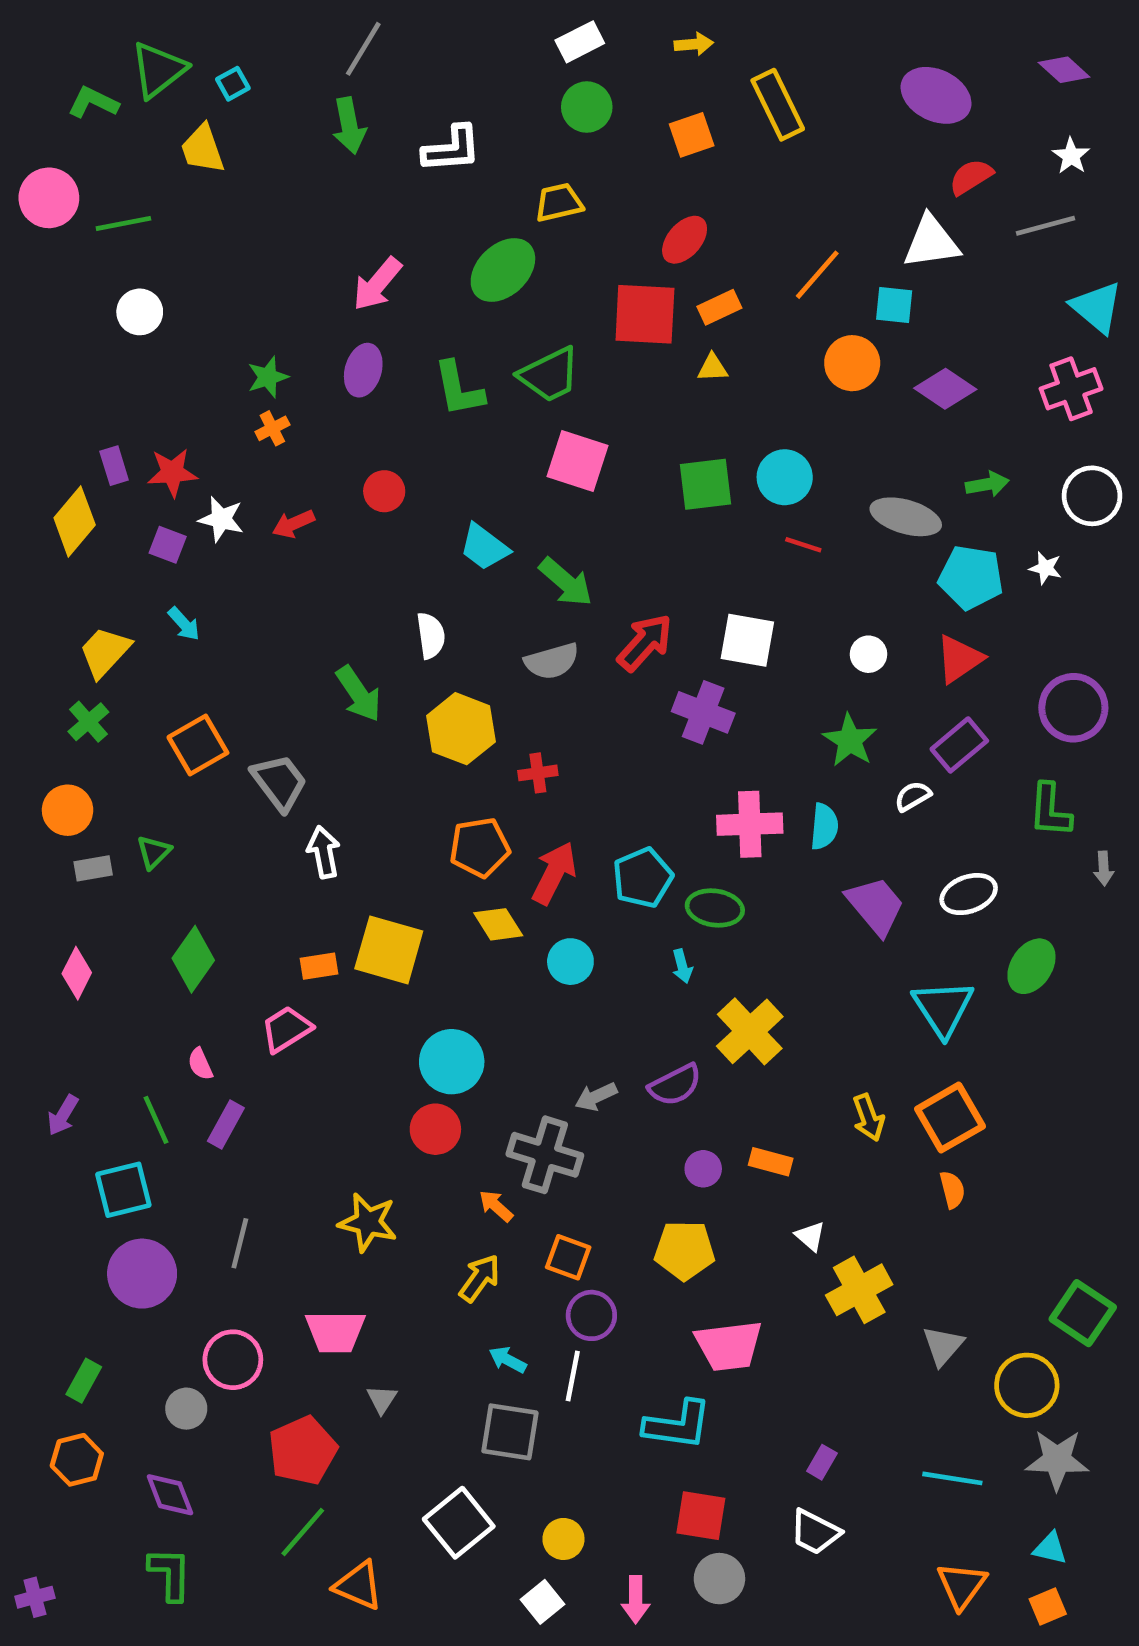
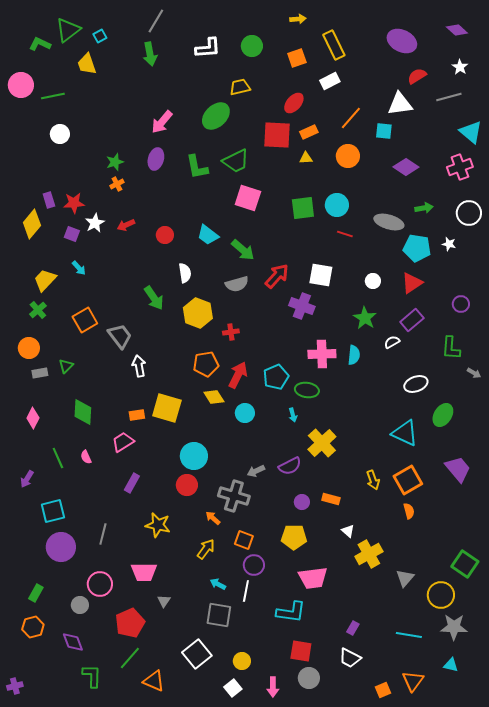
white rectangle: (580, 42) -> (330, 81), moved
white L-shape: (452, 149) -> (208, 48), moved
orange circle: (852, 363) -> (348, 156), moved
red circle: (384, 491) -> (165, 235), moved
white star: (221, 519) -> (95, 223), turned 30
purple circle: (1073, 708) -> (461, 304), size x0.6
gray arrow: (1104, 868) -> (474, 373), turned -56
purple trapezoid: (875, 906) -> (458, 469), moved
green diamond: (193, 959) -> (83, 412), turned -32
cyan triangle: (943, 1008) -> (405, 433), turned -32
green line: (156, 1120) -> (58, 458), moved
purple rectangle: (226, 1125) -> (132, 483), moved
green L-shape: (170, 1574) -> (92, 676), moved
orange square: (1048, 1607) -> (383, 690), moved

